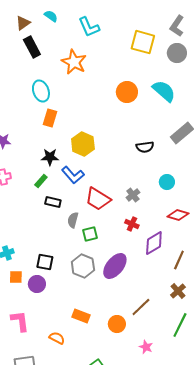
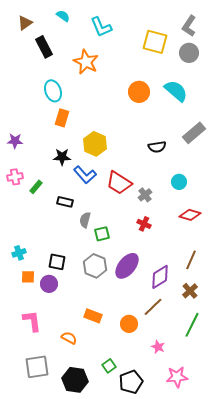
brown triangle: (23, 23) -> (25, 23), moved
green rectangle: (41, 181) -> (36, 187), moved
red trapezoid: (98, 199) -> (119, 183), moved
purple diamond: (154, 243) -> (160, 277), moved

